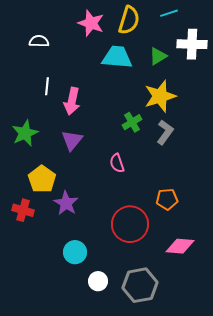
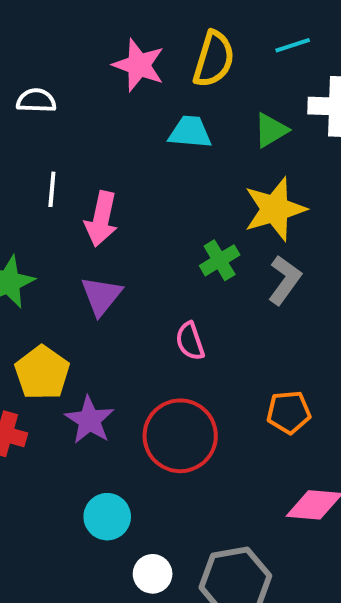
cyan trapezoid: (117, 57) -> (190, 132), size x0.7
red circle: (130, 224) -> (180, 436), moved

